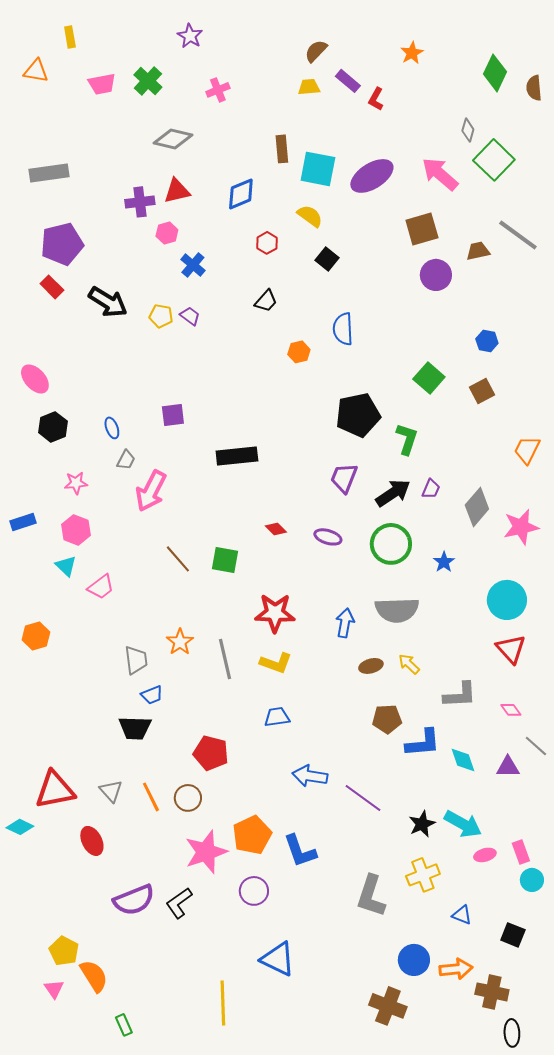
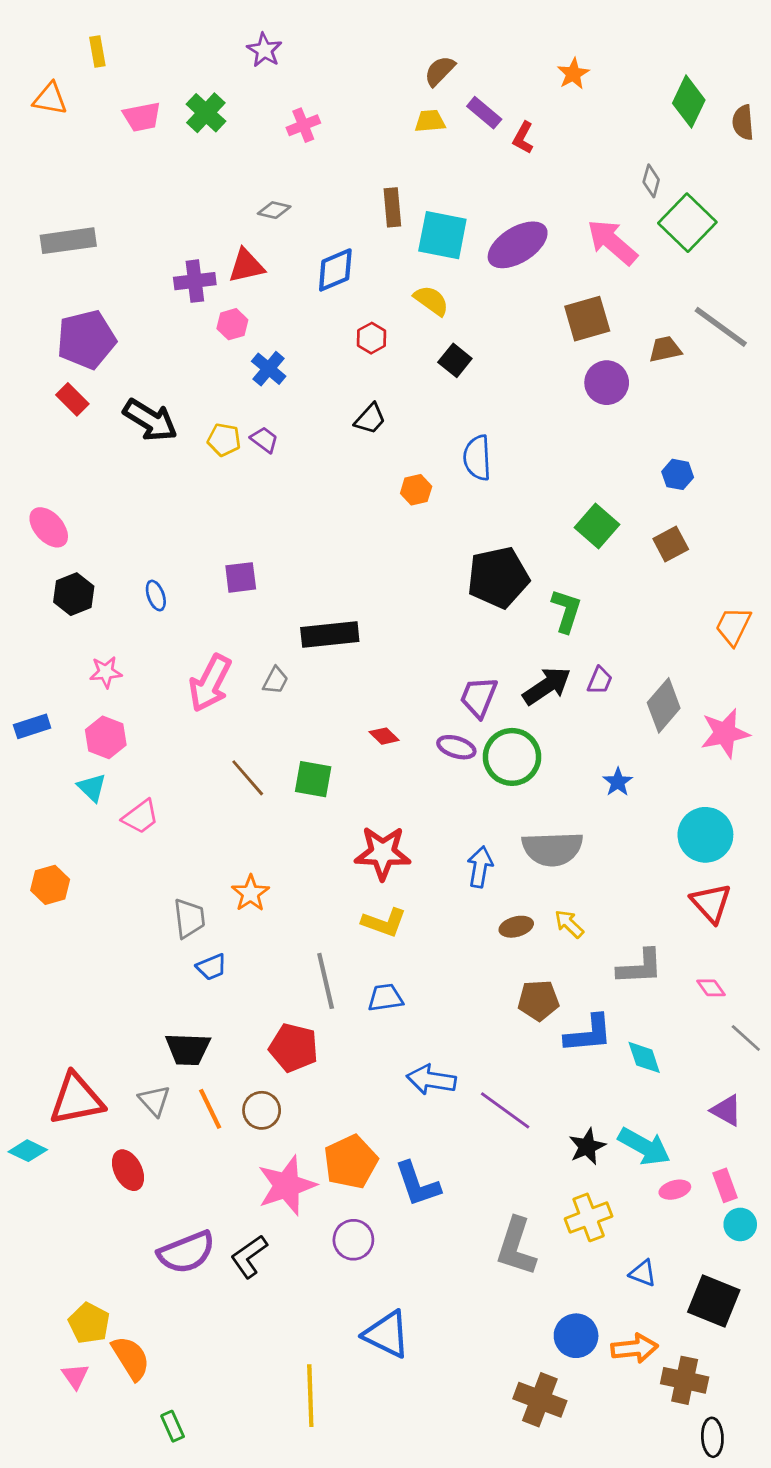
gray diamond: (173, 139) -> (274, 210), moved, size x0.6
gray trapezoid: (126, 460) -> (275, 680), moved
purple trapezoid: (344, 478) -> (479, 697), moved
green circle: (391, 544) -> (512, 757), moved
gray line: (225, 659) -> (326, 981), moved
black trapezoid: (135, 728) -> (188, 1049), moved
purple triangle: (508, 767) -> (726, 1110), moved, turned 30
black square: (513, 935) -> (714, 1301), size x1.5

